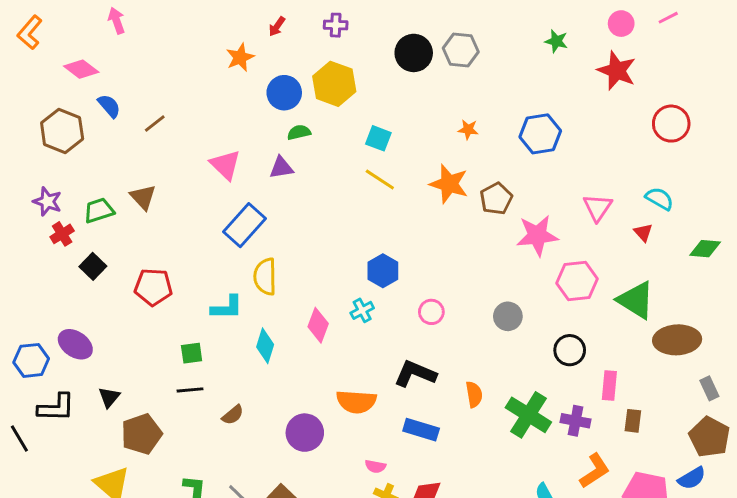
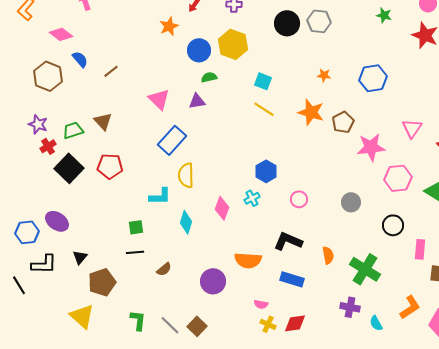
black square: (93, 266) -> (69, 168), size x1.6
red pentagon: (153, 287) -> (110, 166), moved
purple cross: (576, 421) -> (350, 307), moved

